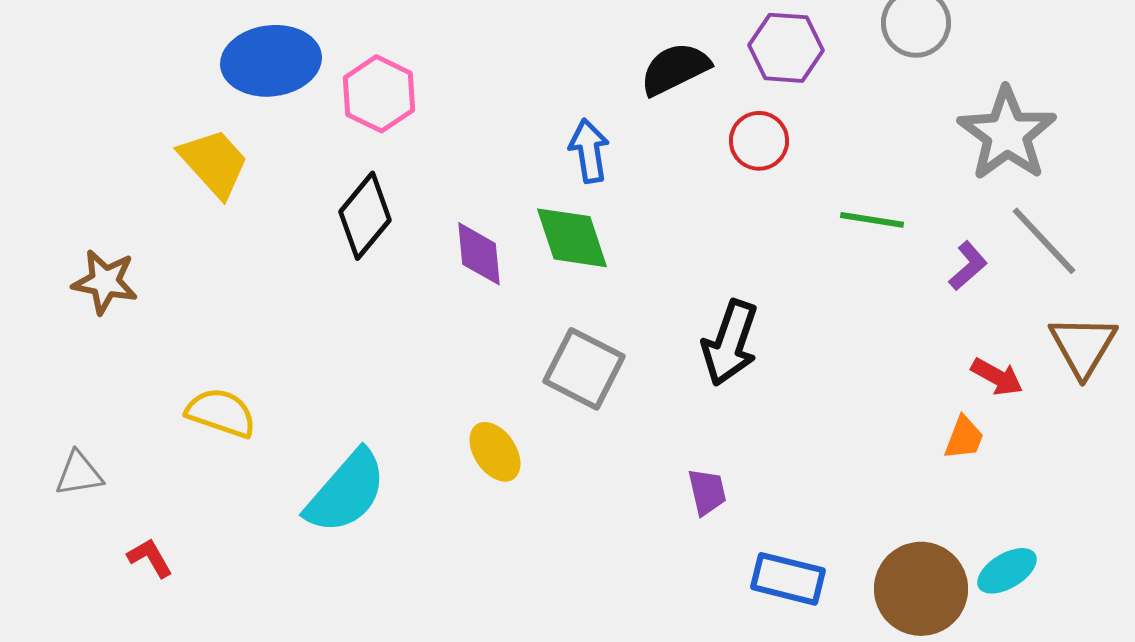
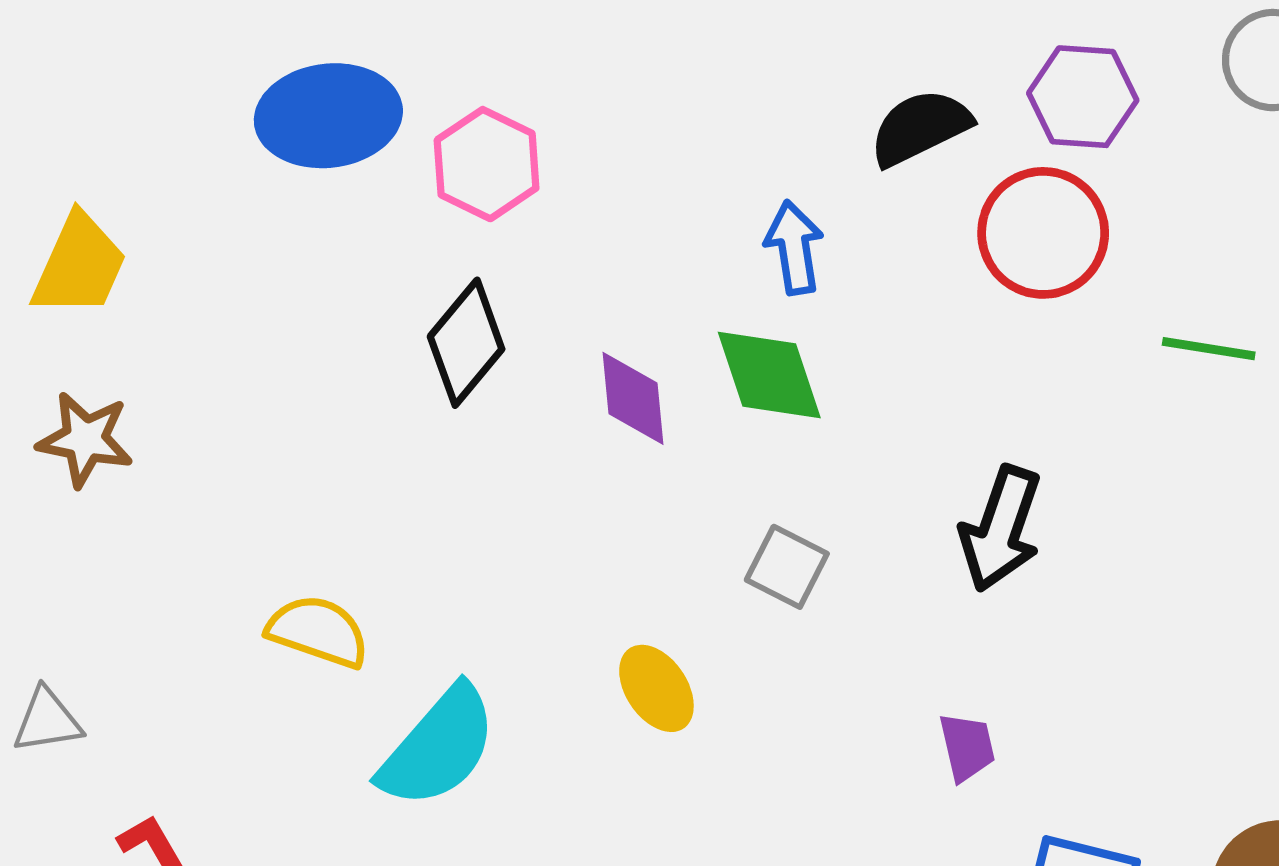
red circle: (759, 141) -> (1043, 233), size x1.5
yellow trapezoid: (214, 163) -> (79, 265), moved, turned 66
gray square: (584, 369) -> (787, 567), size x0.7
yellow semicircle: (221, 413) -> (318, 631), moved

